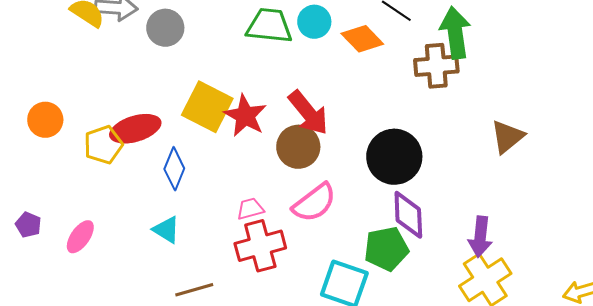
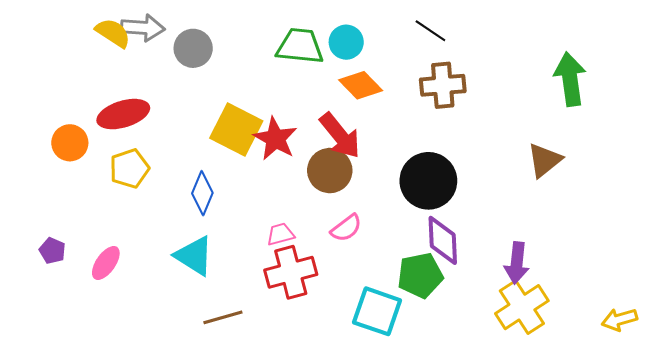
green arrow: (455, 33) -> (570, 79), moved
orange diamond: (362, 39) -> (361, 85), moved
brown cross: (436, 66) -> (443, 85), moved
red ellipse: (135, 129) -> (123, 114), moved
pink semicircle: (314, 203) -> (346, 228), size x0.7
cyan triangle: (166, 230) -> (194, 256), size x1.4

